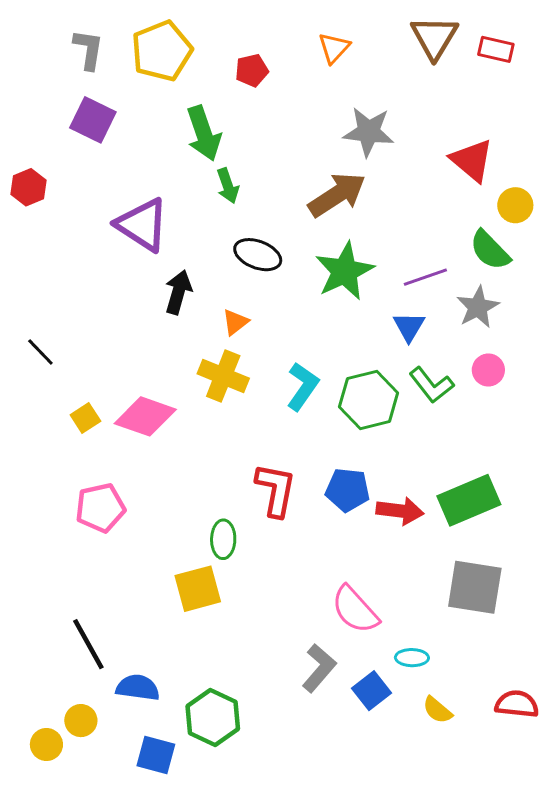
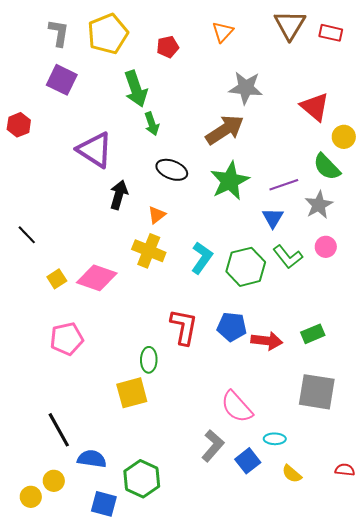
green rectangle: (469, 500) -> (313, 334), size x0.6
red semicircle: (517, 704) -> (345, 470), size x0.7

